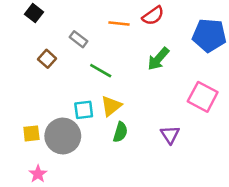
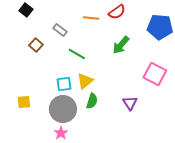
gray circle: (63, 136) -> (63, 109), moved
pink star: (38, 174) -> (61, 133), moved

